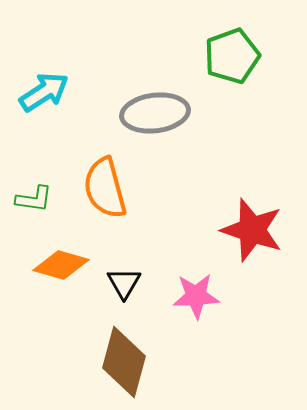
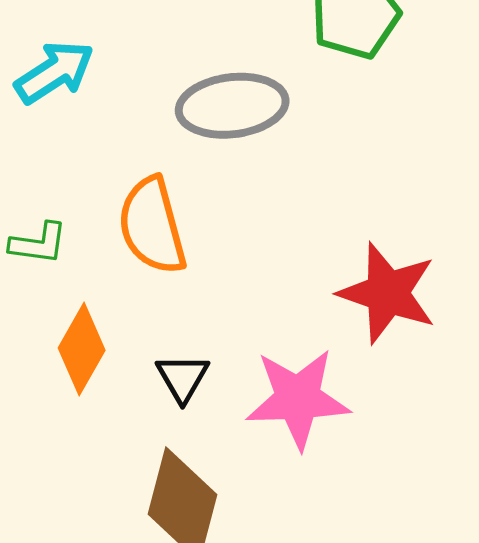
orange diamond: (61, 265) -> (82, 349), turned -76
pink star: (196, 296) -> (298, 399), size x1.4

